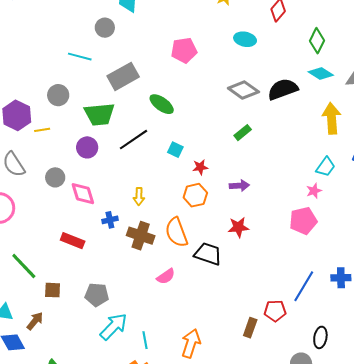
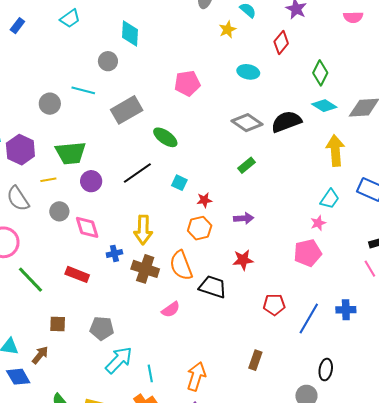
gray circle: (58, 95) -> (50, 104), moved
green trapezoid: (99, 114) -> (71, 153), moved
yellow line: (42, 130) -> (48, 180), moved
yellow arrow: (139, 196) -> (143, 230), size x1.6
green line: (24, 266) -> (30, 280), moved
red pentagon: (275, 311) -> (274, 305), moved

